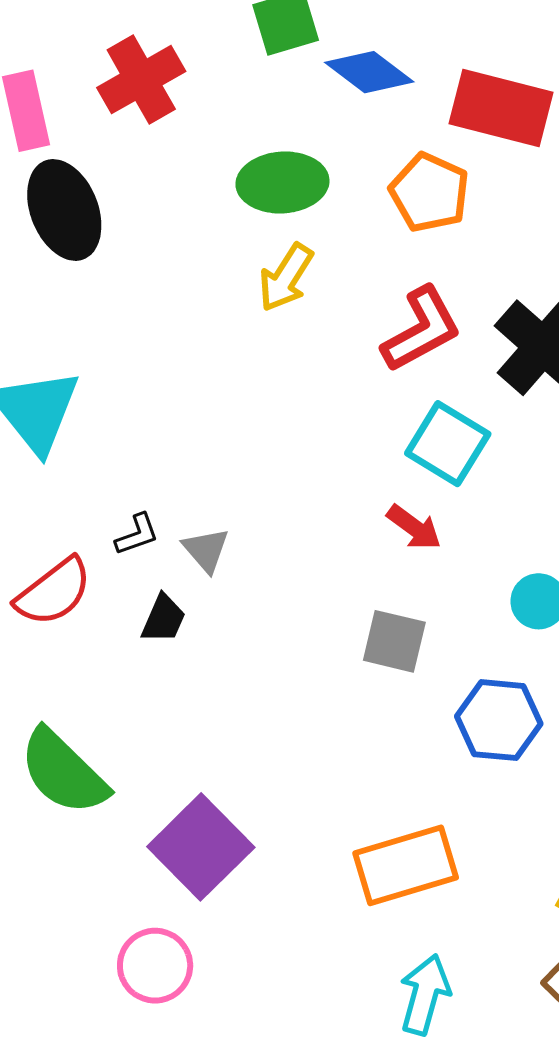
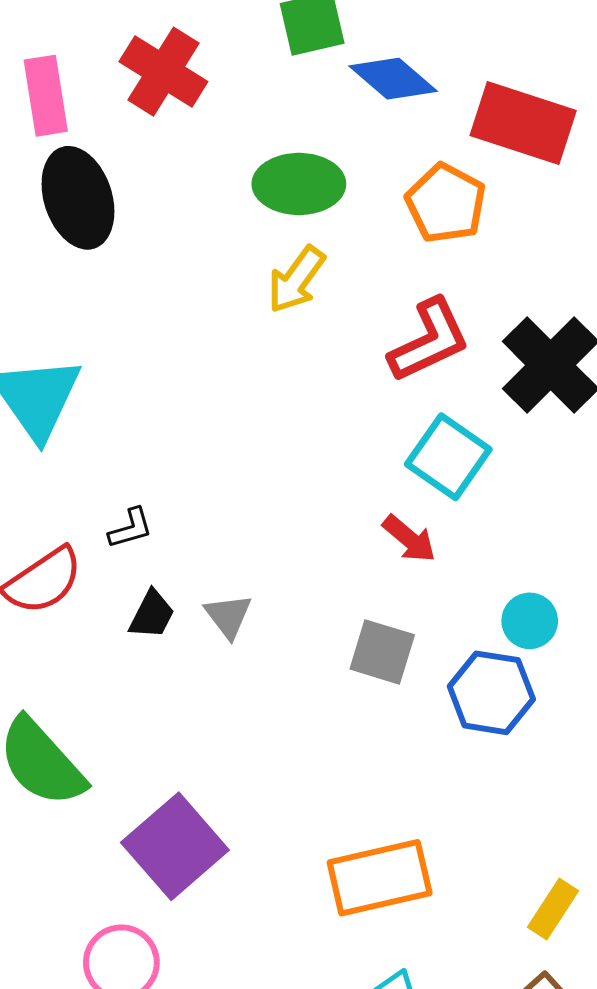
red cross: (141, 80) -> (163, 72), turned -32
gray triangle: (206, 550) -> (228, 616), moved
blue hexagon: (499, 720) -> (491, 693), moved

